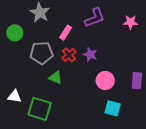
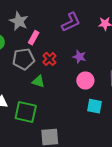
pink rectangle: (66, 33) -> (34, 38), moved
purple star: (90, 55) -> (79, 57), moved

